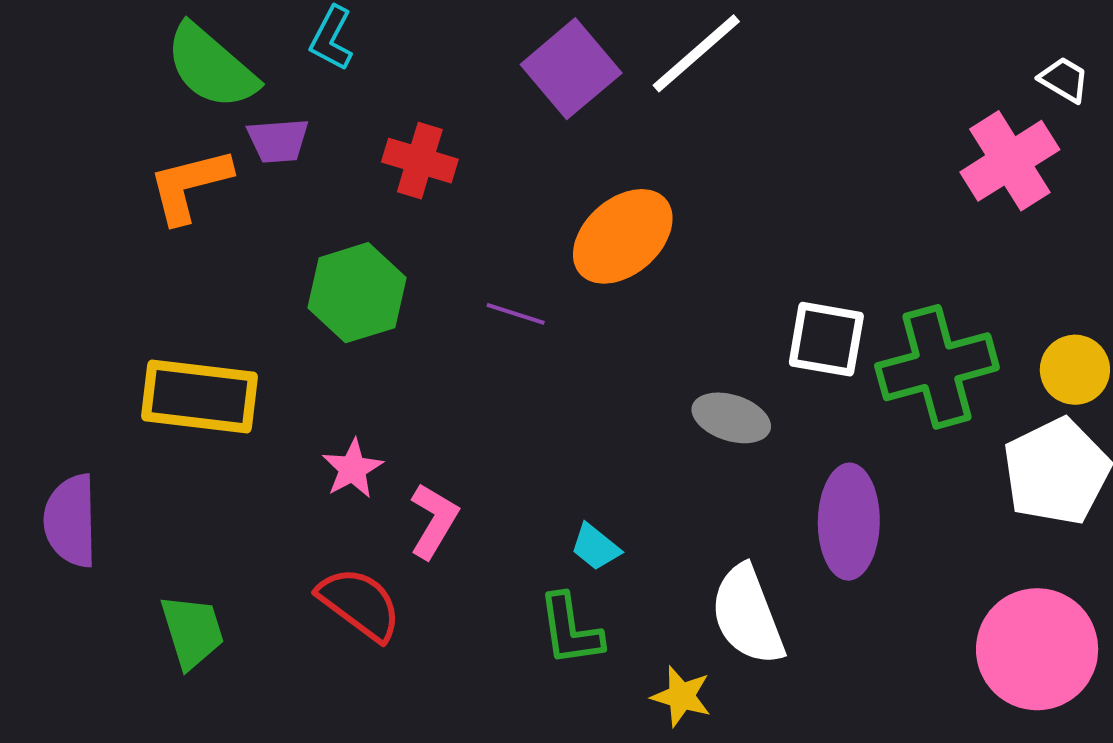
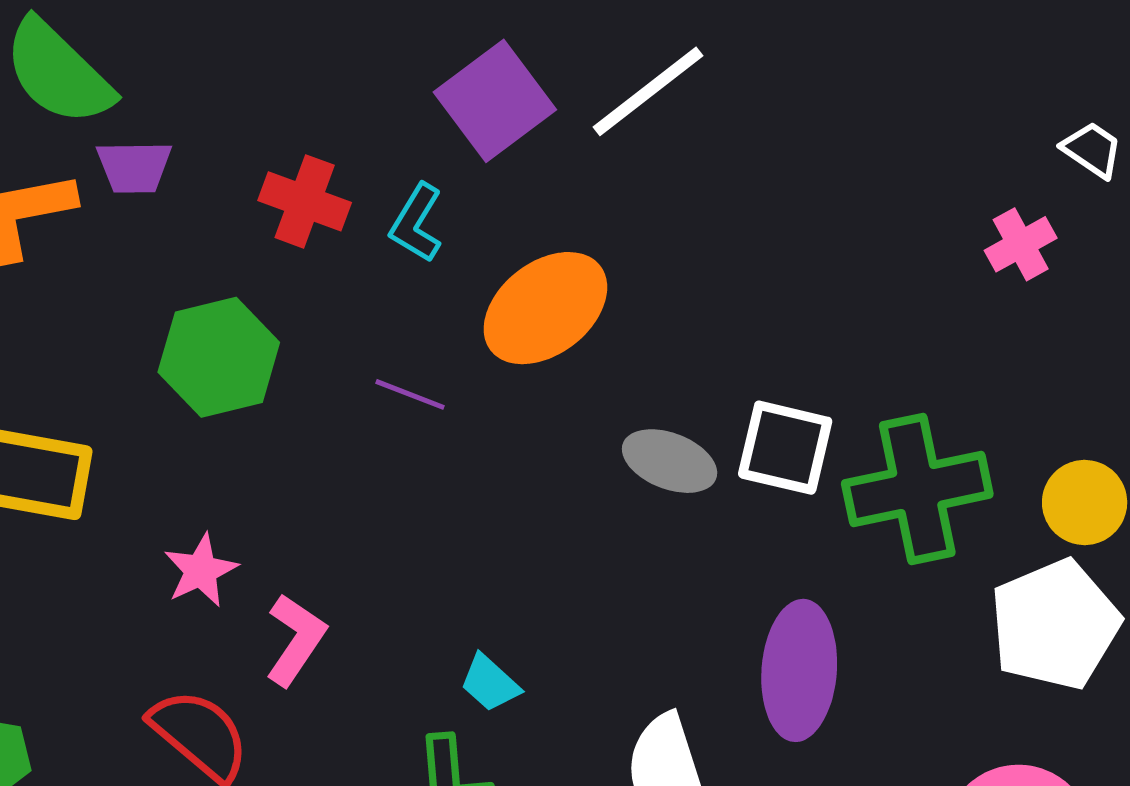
cyan L-shape: (332, 38) -> (416, 223), moved
pink cross: (1010, 161) -> (1021, 244), size x0.6
gray ellipse: (731, 418) -> (670, 461), moved

